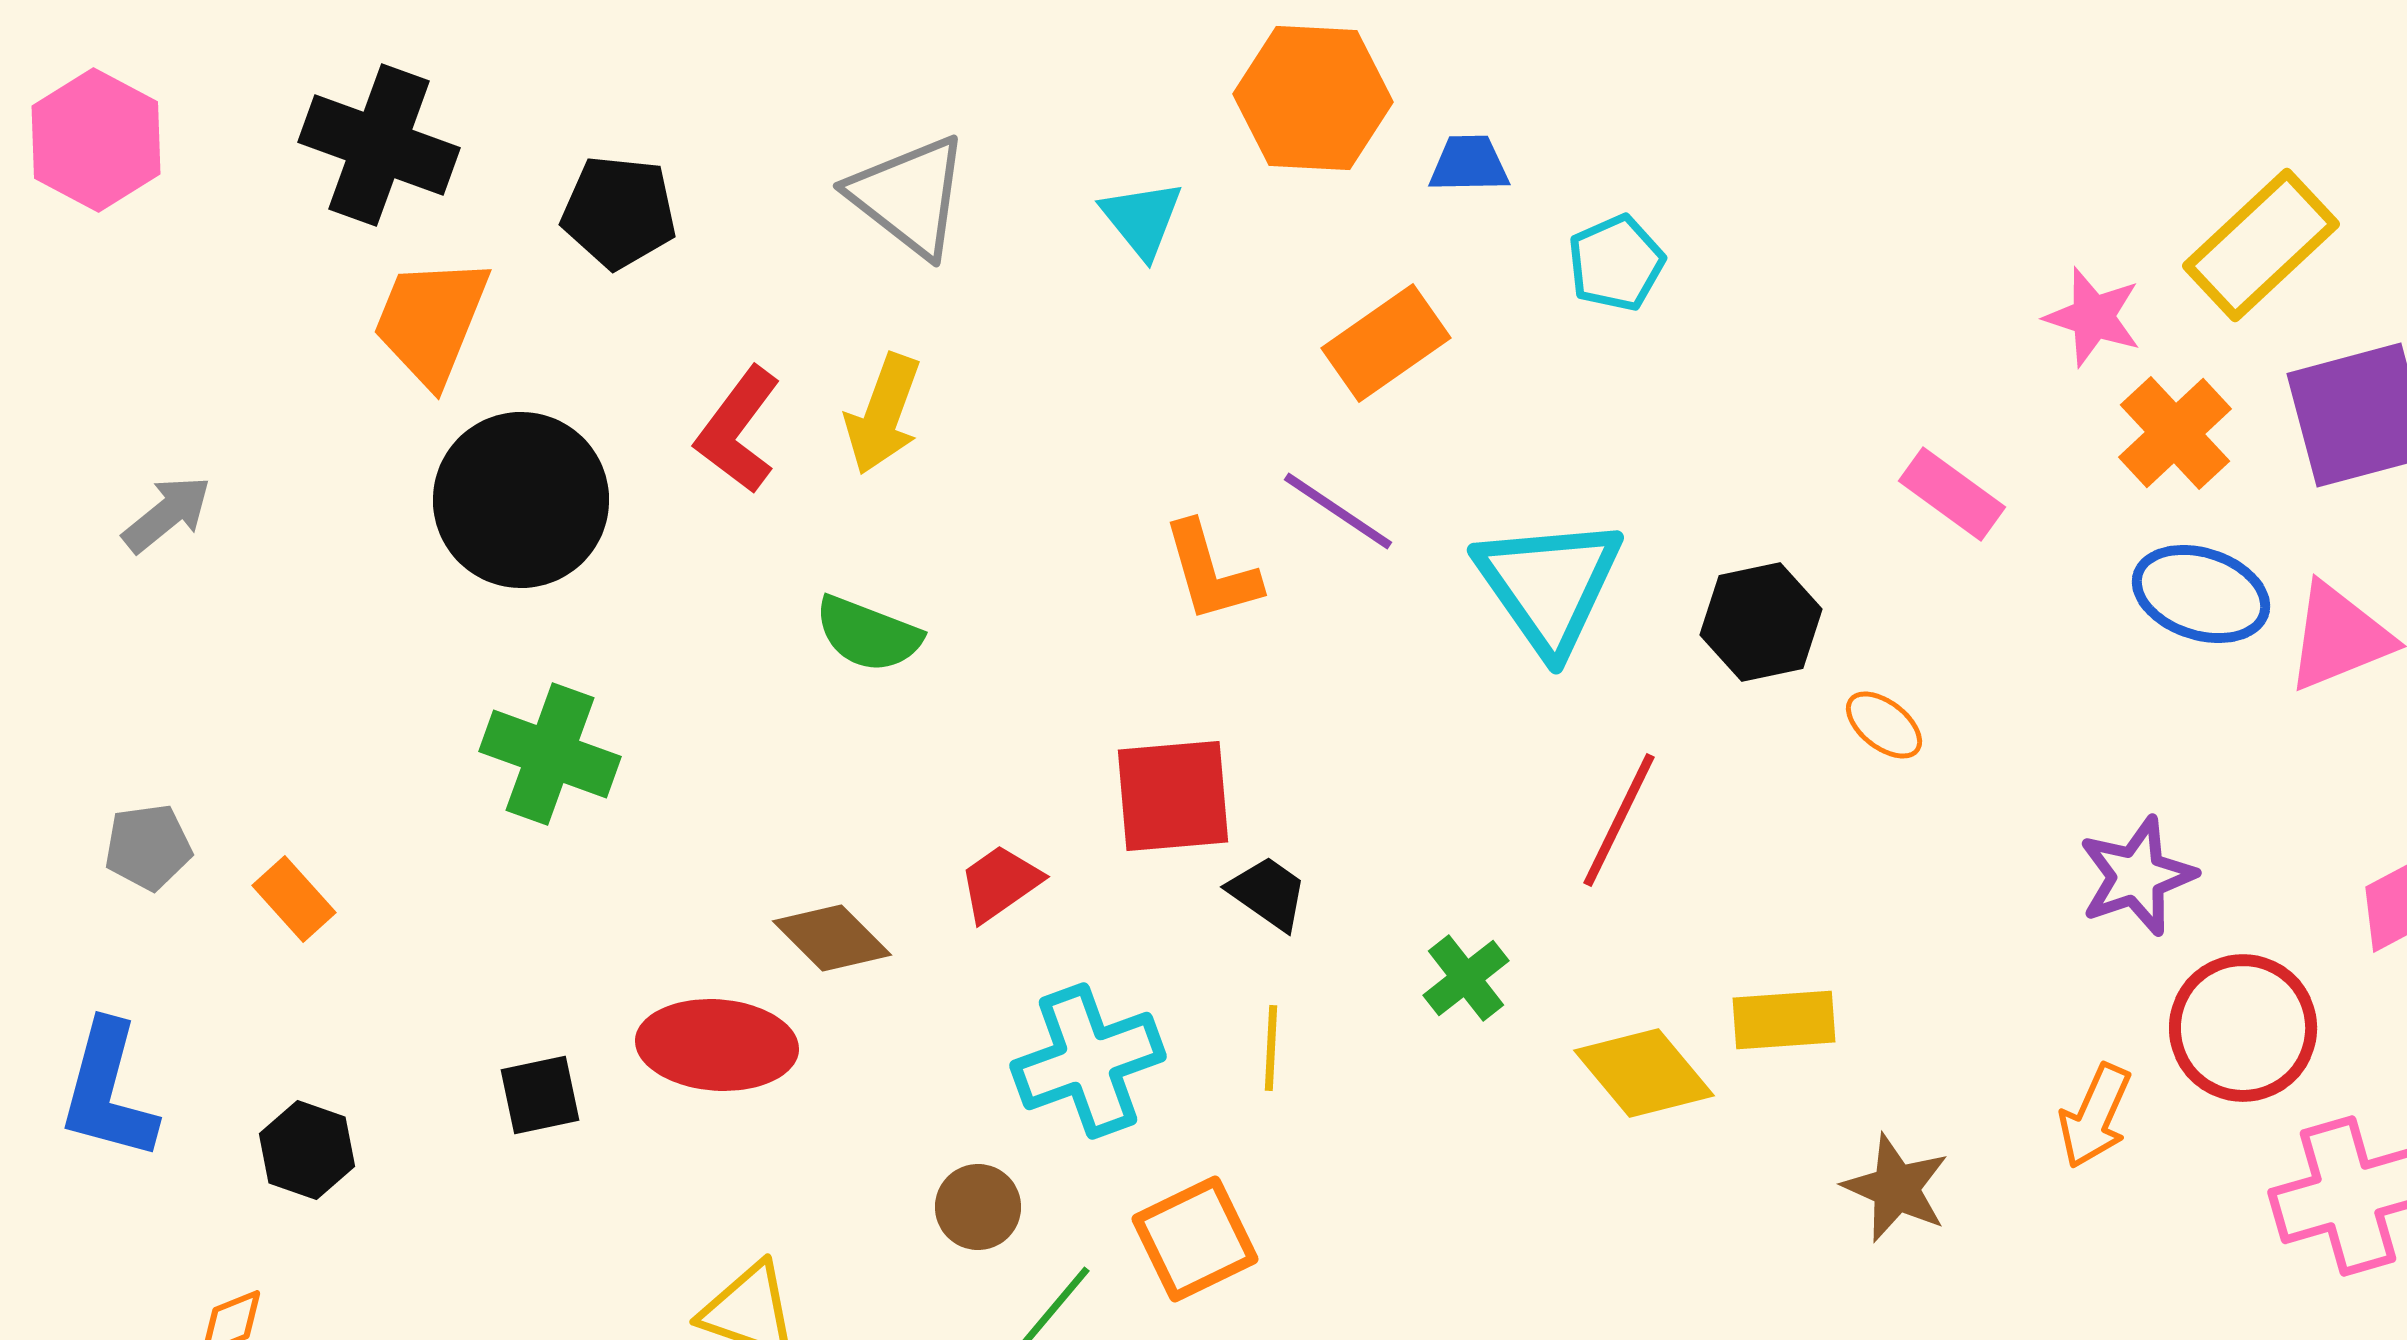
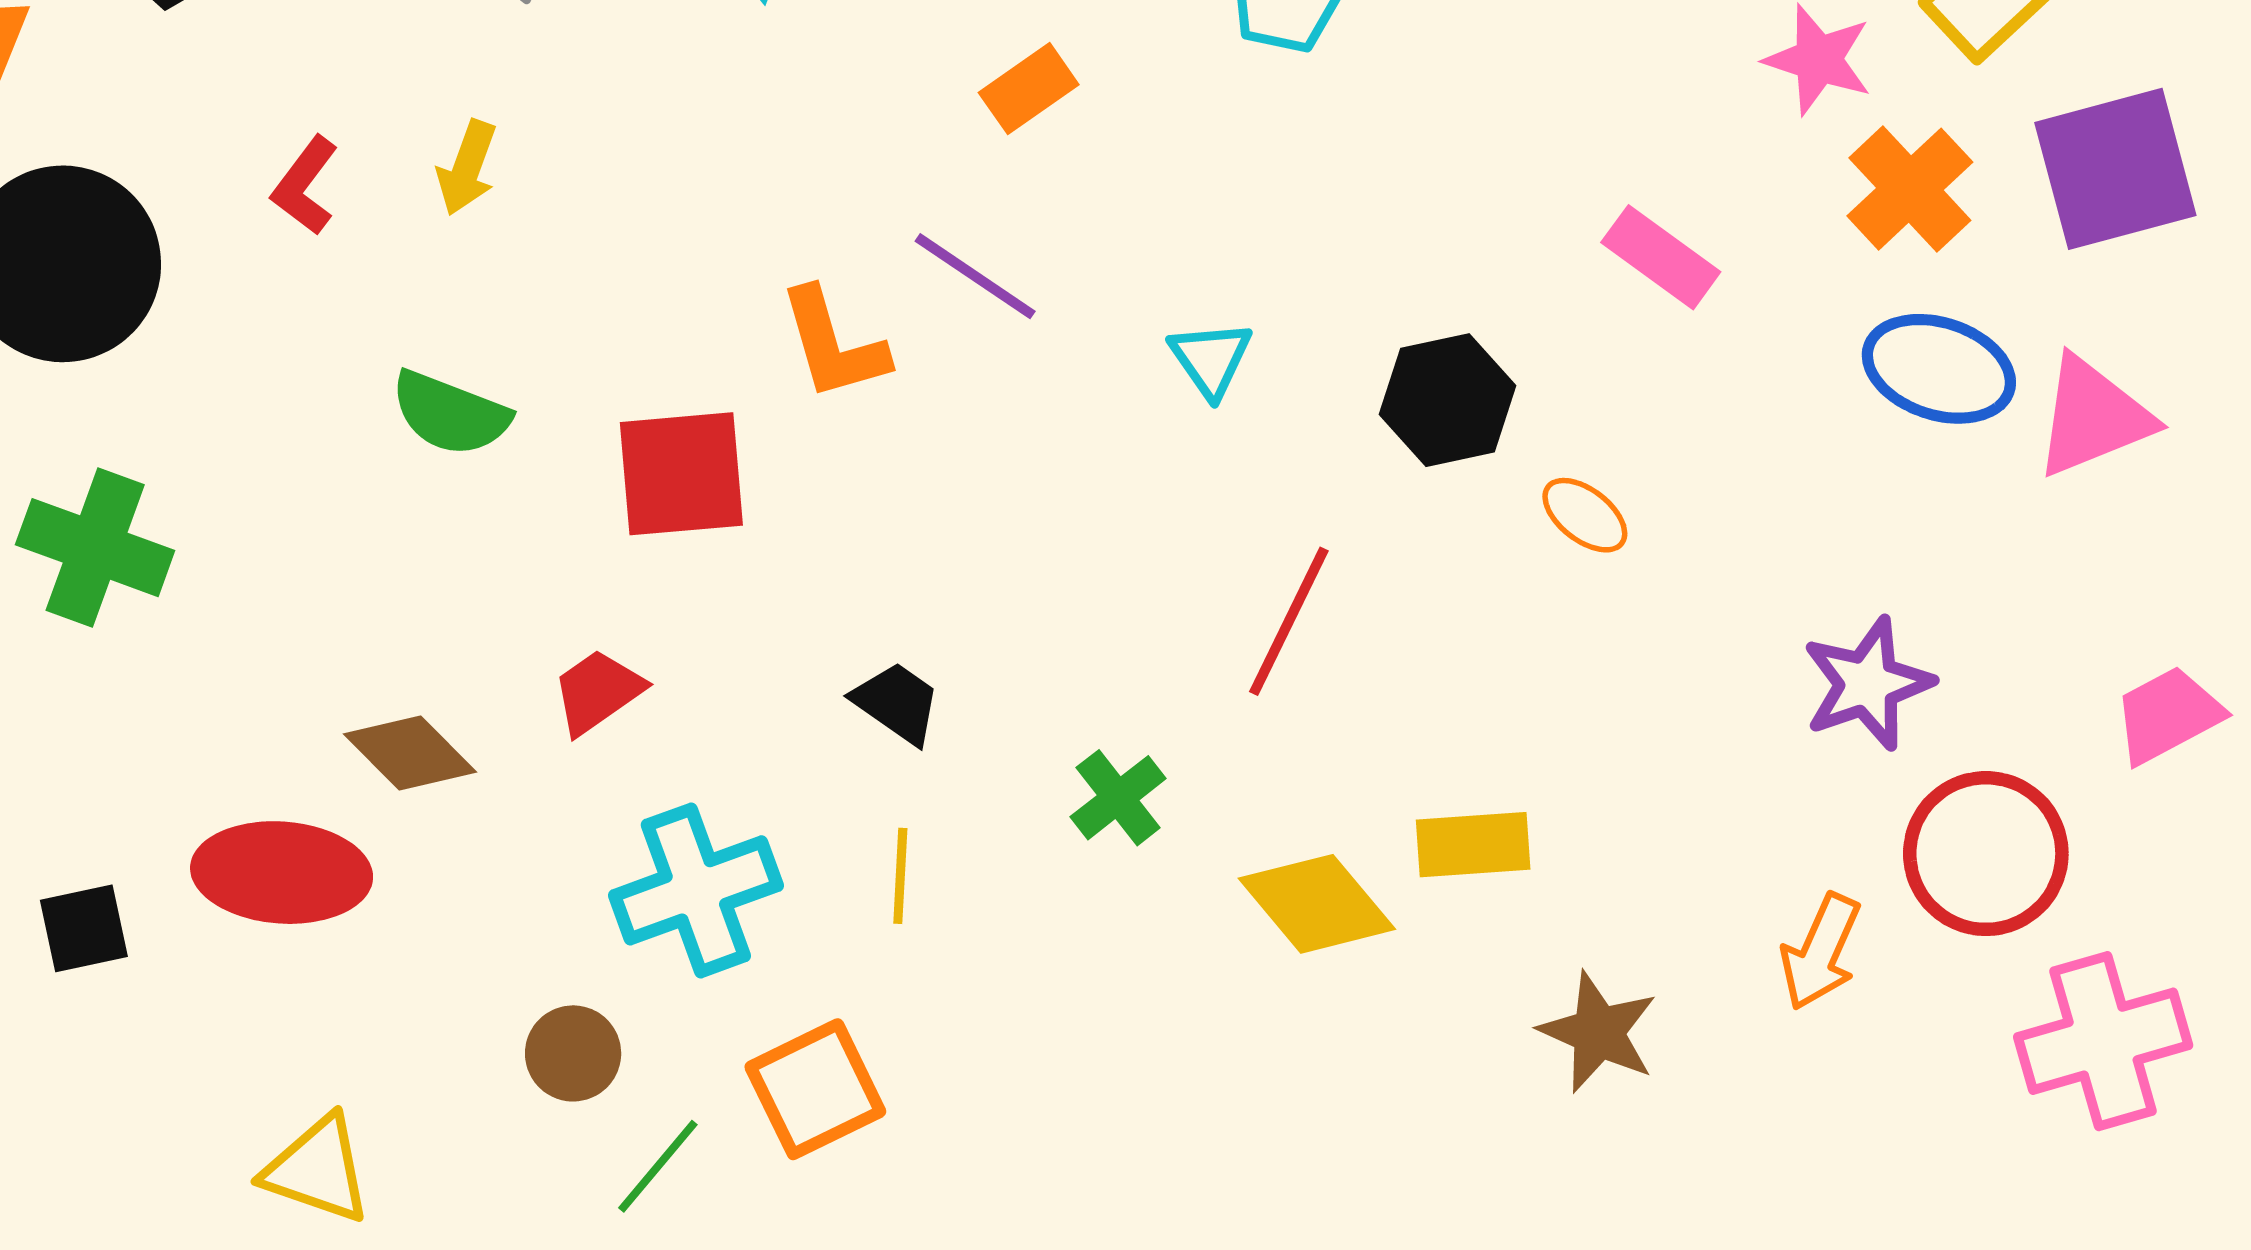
orange rectangle: (1386, 343) -> (1029, 89), size x0.7
yellow arrow: (883, 414) -> (467, 168), size x0.7
red L-shape: (738, 430) -> (305, 186), size x0.7
cyan triangle: (1549, 585) -> (1211, 359), size x0.5
red square: (1173, 796) -> (681, 474), moved

